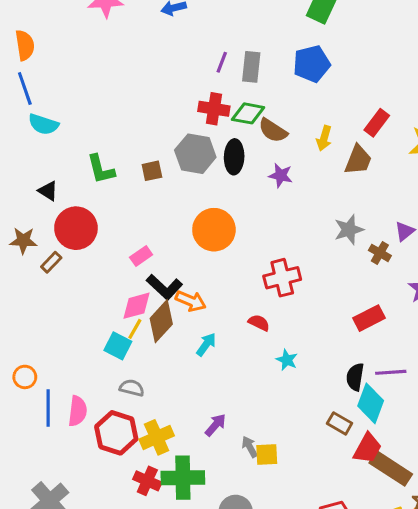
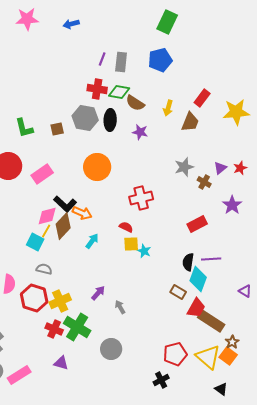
pink rectangle: (141, 256) -> (42, 174), moved, size x1.5
yellow square: (267, 454) -> (131, 244), moved
green cross: (183, 478) -> (77, 327), turned 32

